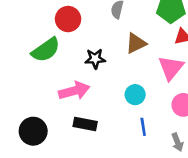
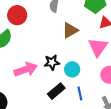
black star: (95, 59) -> (52, 62), moved
black rectangle: (85, 124) -> (56, 91), moved, turned -48

